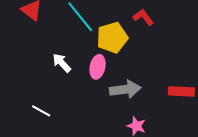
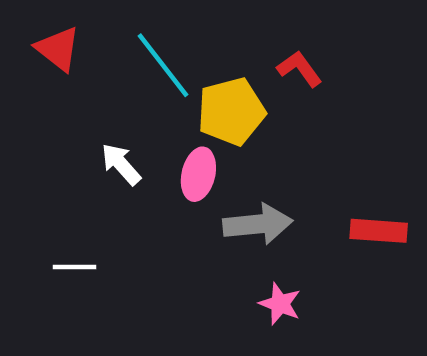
white line: (41, 111) -> (74, 267), turned -30

